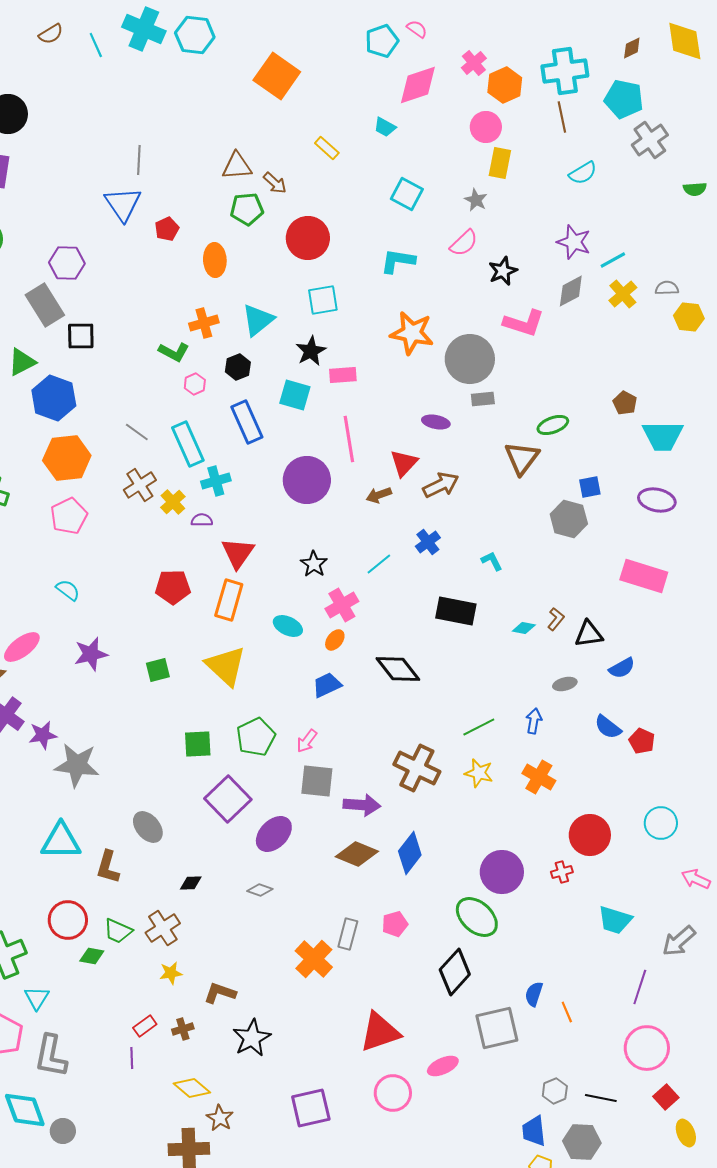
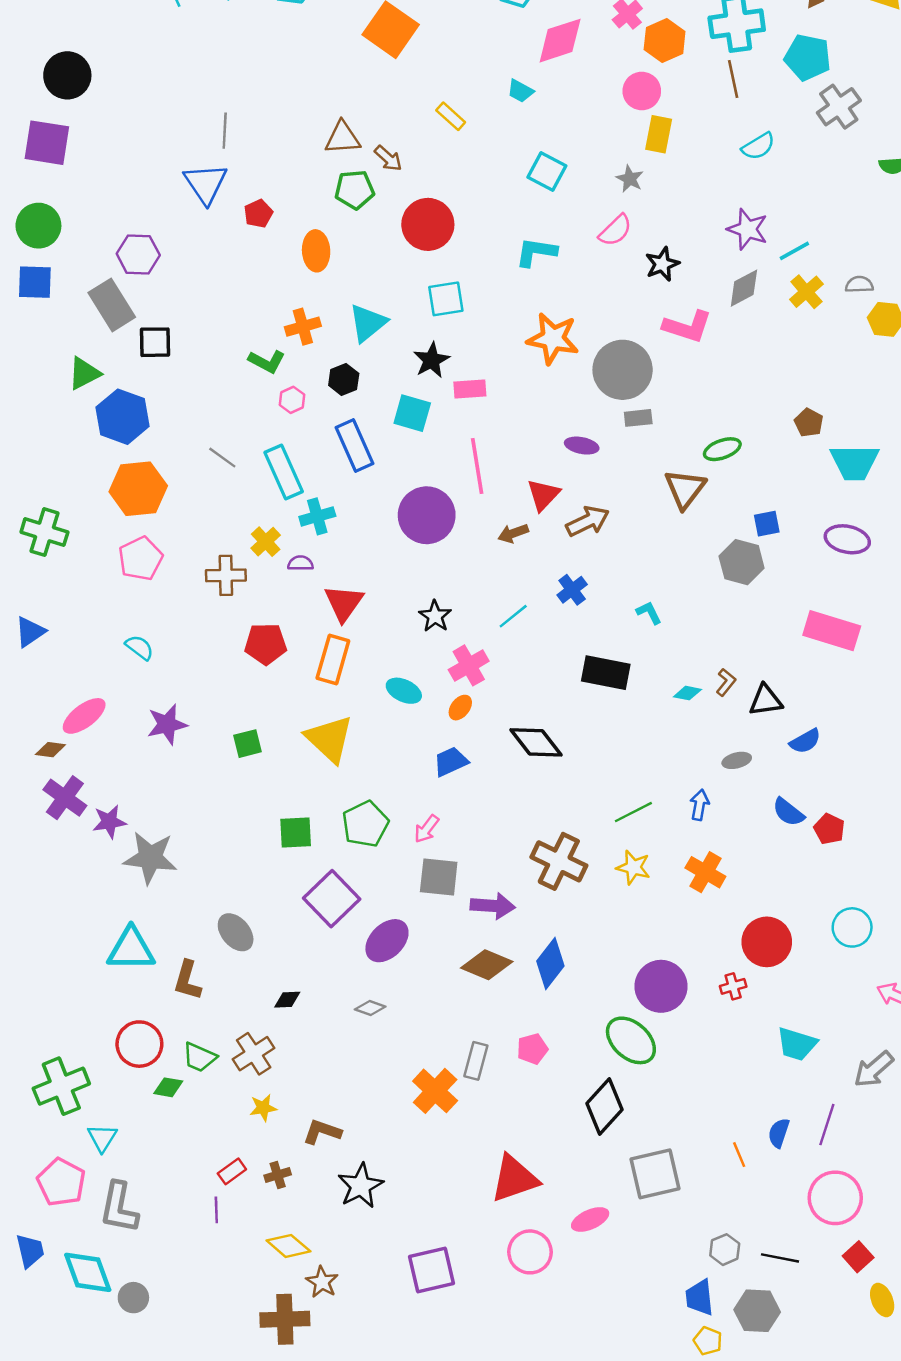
brown cross: (140, 485) -> (226, 575), moved, turned 32
blue semicircle: (534, 994) -> (779, 1133), moved

